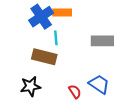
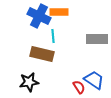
blue cross: (41, 17) -> (39, 16), turned -30
red semicircle: (75, 92) -> (79, 87), moved

